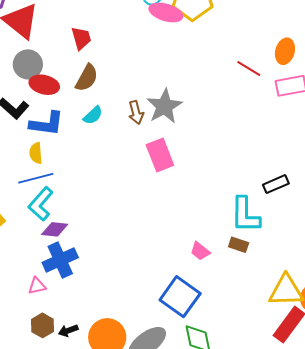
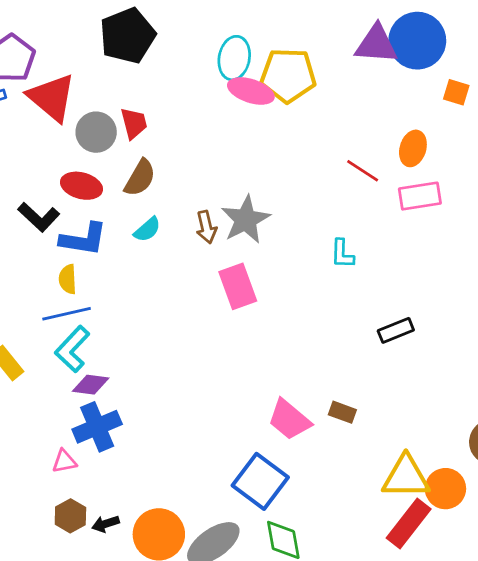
gray circle: (28, 64) -> (96, 132), moved
cyan L-shape: (245, 215) -> (342, 254), moved, size x0.6
pink trapezoid: (200, 251) -> (289, 420), size x1.6

